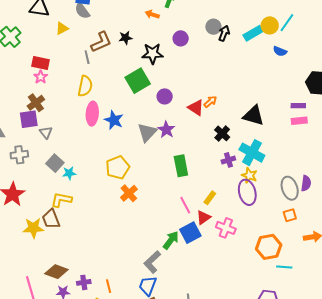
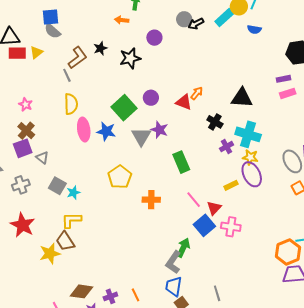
black arrow: (224, 33) -> (196, 24), turned -126
red rectangle: (41, 63) -> (17, 53), moved
green square: (138, 81) -> (124, 108), moved
orange cross: (129, 193) -> (151, 200), moved, turned -36
yellow rectangle: (210, 198) -> (231, 185), moved, turned 40
pink cross: (226, 228) -> (231, 227), moved
green arrow: (171, 240) -> (183, 248), moved
orange hexagon: (269, 247) -> (288, 252), moved

